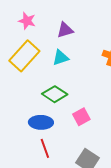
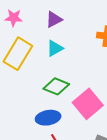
pink square: (81, 117) -> (88, 104), size x1.6

